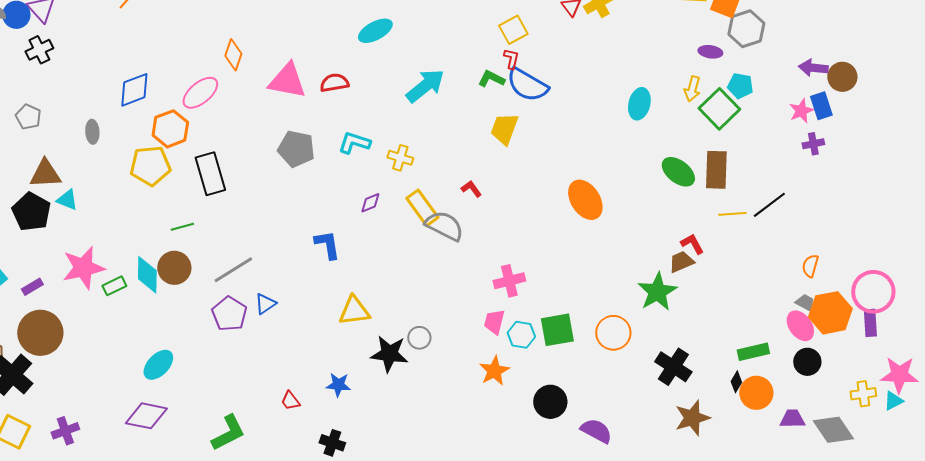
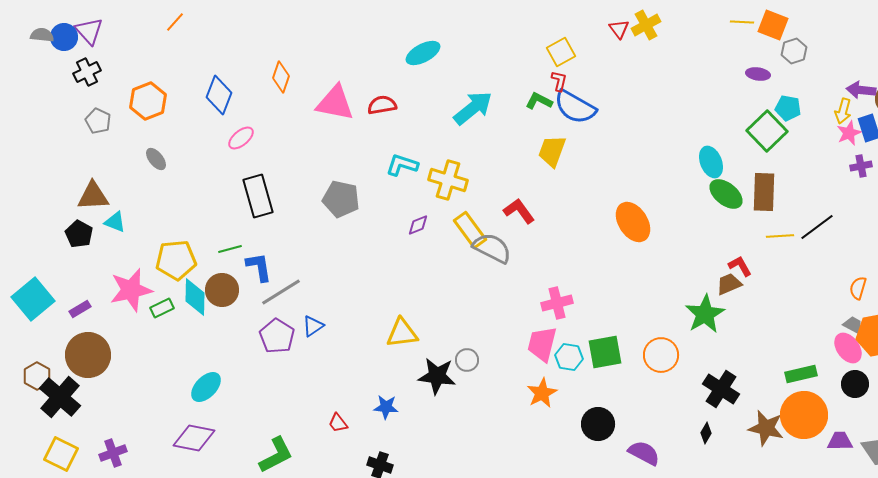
gray hexagon: (746, 29) -> (794, 51), size x0.7
yellow arrow: (692, 89) -> (843, 111), moved
blue diamond: (134, 90) -> (219, 95), moved, turned -48
pink ellipse: (200, 93) -> (241, 138), moved, size x0.7
cyan ellipse: (639, 104) -> (711, 162), moved, turned -36
gray pentagon: (28, 117) -> (98, 121), moved
orange hexagon: (170, 129) -> (148, 101), moved
gray ellipse: (92, 132) -> (156, 159), moved, turned -35
gray pentagon: (296, 149) -> (341, 199), moved
yellow cross: (400, 158) -> (448, 180), size x1.5
yellow pentagon: (150, 166) -> (176, 260), moved
red L-shape: (471, 189) -> (519, 211), size x1.5
black pentagon: (31, 212) -> (79, 234), size x0.7
blue L-shape: (327, 245) -> (259, 267), moved
pink trapezoid: (494, 322) -> (542, 344), size x1.4
black diamond: (736, 382) -> (706, 433), moved
orange circle: (756, 393) -> (804, 415), size x1.4
brown star: (692, 418) -> (766, 428), moved, turned 30

